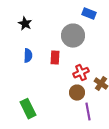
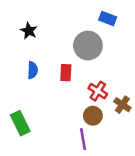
red cross: (81, 73) -> (98, 91), turned -35
green rectangle: (28, 109) -> (20, 123), moved
purple line: (88, 112) -> (83, 139), moved

